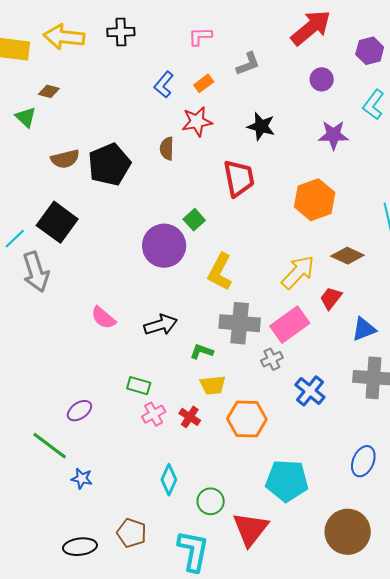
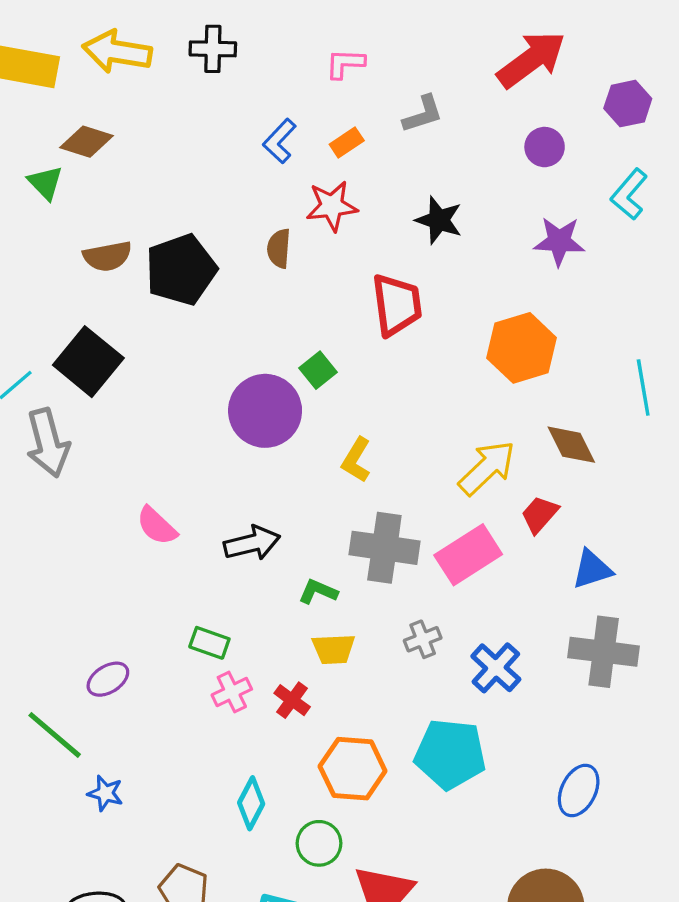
brown diamond: (49, 91) -> (87, 142), size x1.4
brown diamond: (347, 256) -> (571, 445), turned 36
yellow L-shape: (220, 272) -> (356, 460), size x0.7
gray cross: (272, 359) -> (423, 639), moved
orange hexagon: (247, 419) -> (353, 769), moved
cyan pentagon: (287, 481) -> (450, 754), moved

